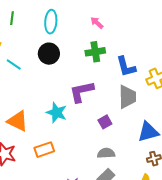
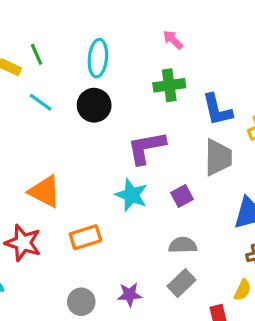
green line: (12, 18) -> (37, 54), moved, turned -32
cyan ellipse: (51, 22) -> (98, 58), moved
black circle: (49, 54) -> (94, 105), moved
cyan star: (57, 113) -> (131, 195), moved

